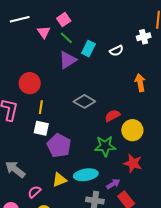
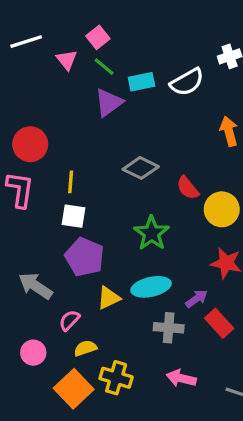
cyan rectangle: (89, 49) -> (141, 82), turned 56
white semicircle: (116, 51) -> (187, 82), size x1.5
red circle: (30, 83) -> (30, 144), moved
red semicircle: (112, 116) -> (188, 188), turned -98
purple pentagon: (59, 146) -> (85, 257), moved
green star: (105, 146) -> (152, 233), moved, turned -30

